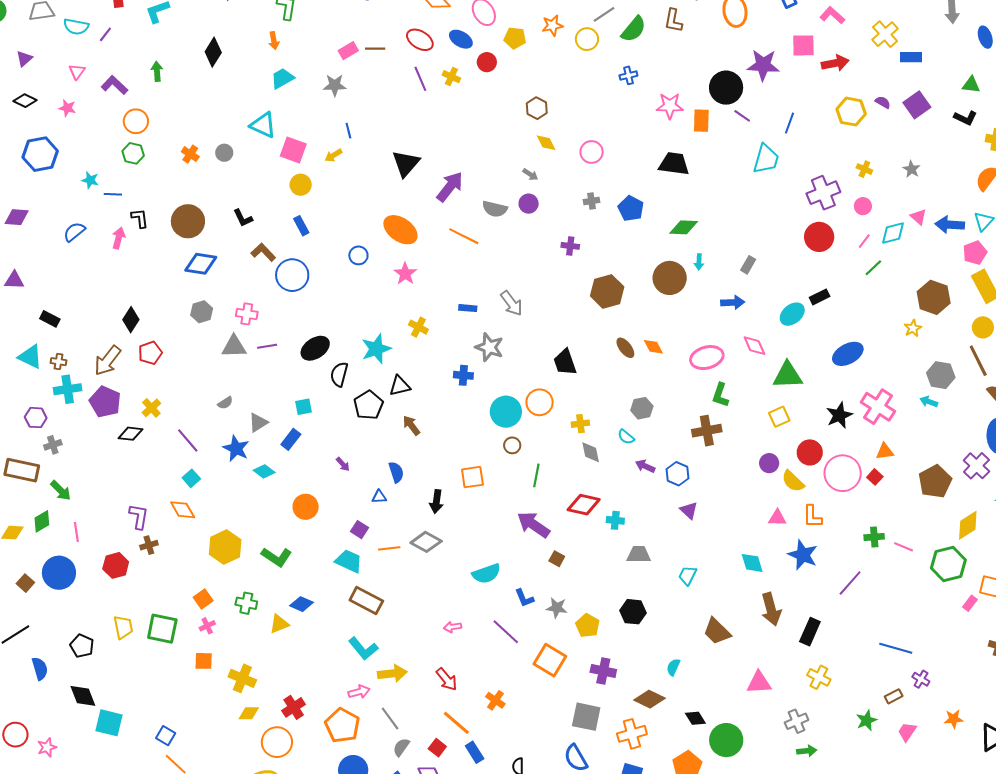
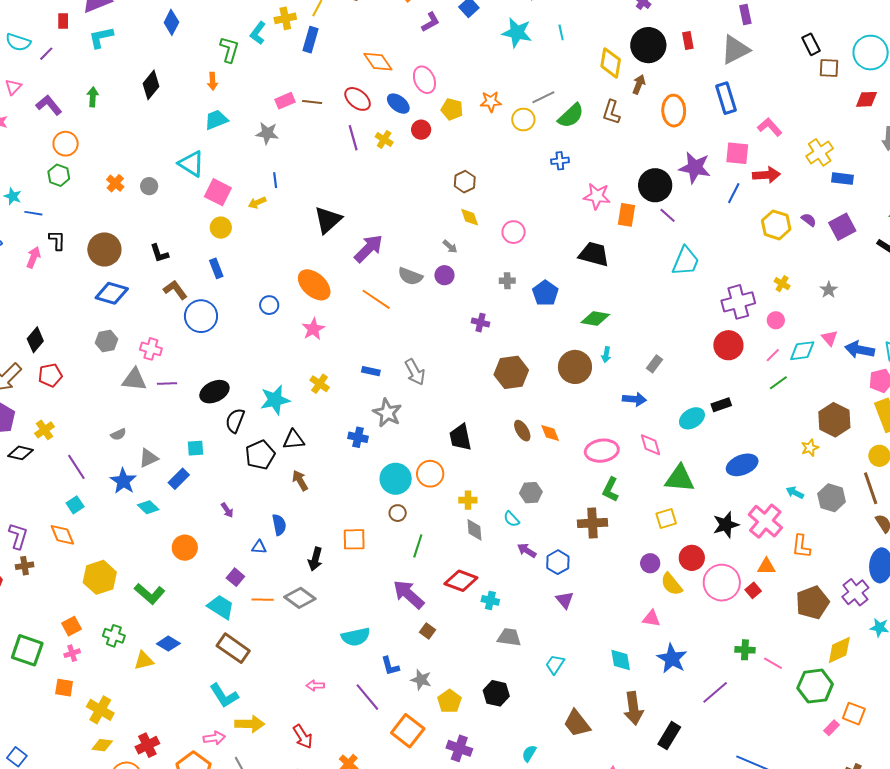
blue line: (790, 123) -> (734, 193), moved
cyan arrow: (929, 402) -> (795, 493), moved
orange L-shape: (812, 516) -> (801, 546), moved

